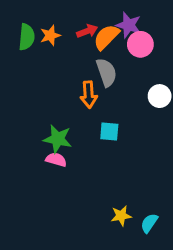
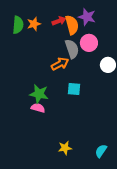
orange semicircle: (106, 37) -> (72, 25), turned 120
pink circle: (140, 44) -> (89, 43), moved
orange arrow: (89, 95) -> (60, 64), turned -114
yellow star: (121, 216) -> (65, 148), moved

